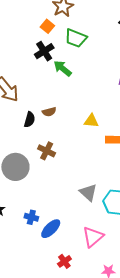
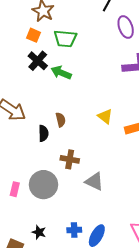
brown semicircle: (49, 112) -> (61, 120), turned -72
yellow triangle: (91, 121) -> (105, 116), turned 49
gray triangle: (88, 192) -> (94, 181), moved

